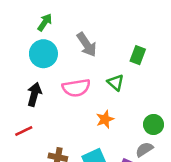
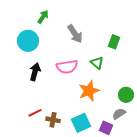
cyan circle: (43, 54) -> (28, 41), moved
orange star: (105, 119) -> (89, 91), size x1.5
red line: (24, 131) -> (35, 113), moved

